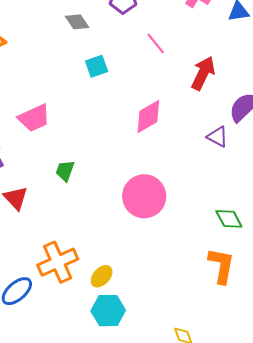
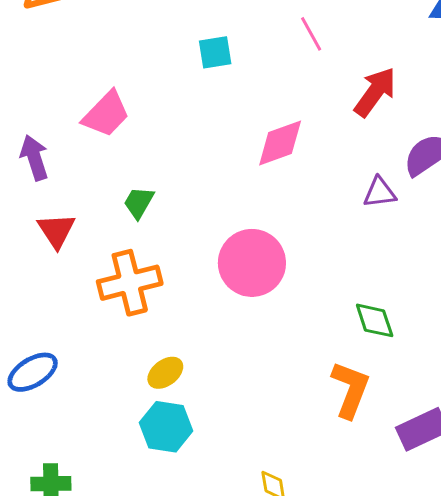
pink trapezoid: (34, 118) -> (106, 114), turned -32
purple triangle: (218, 137) -> (380, 192), turned -45
orange cross: (58, 262) -> (130, 283), moved

